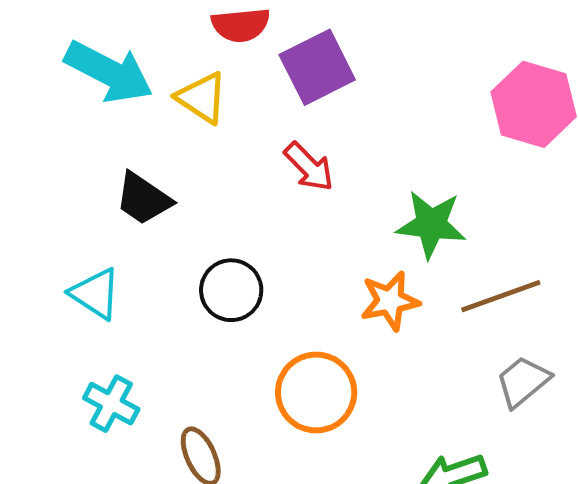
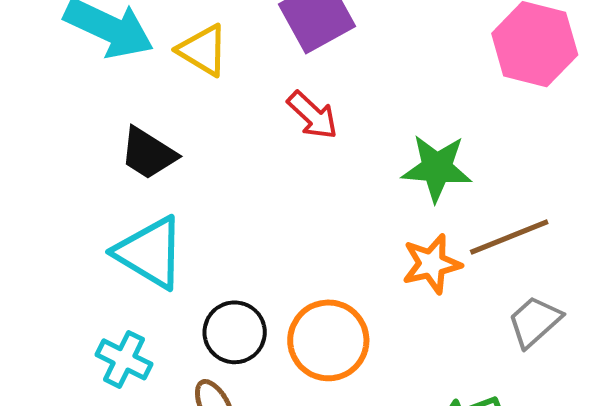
black circle: (231, 290) -> (235, 332), moved
cyan triangle: (95, 294) -> (150, 253), moved, size x1.4
orange star: (390, 301) -> (432, 264), moved

